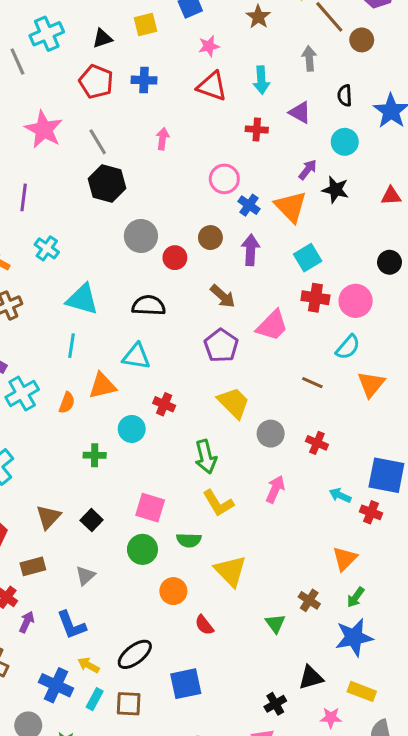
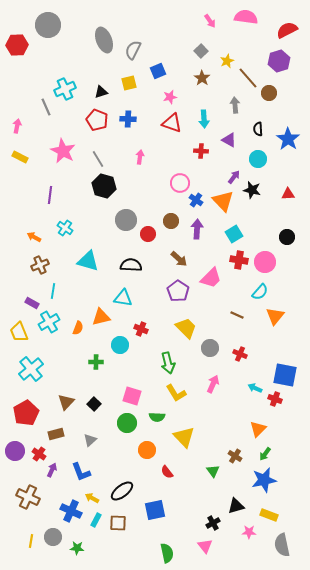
cyan line: (71, 346) -> (53, 291), moved

